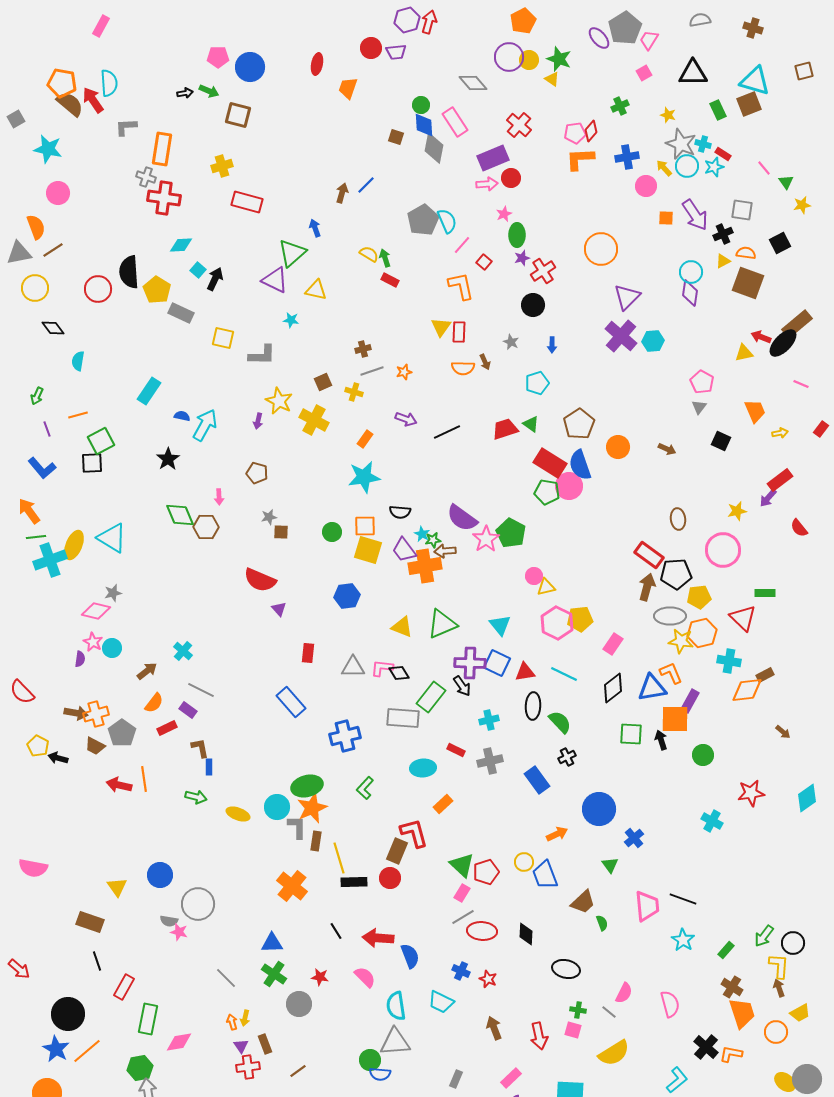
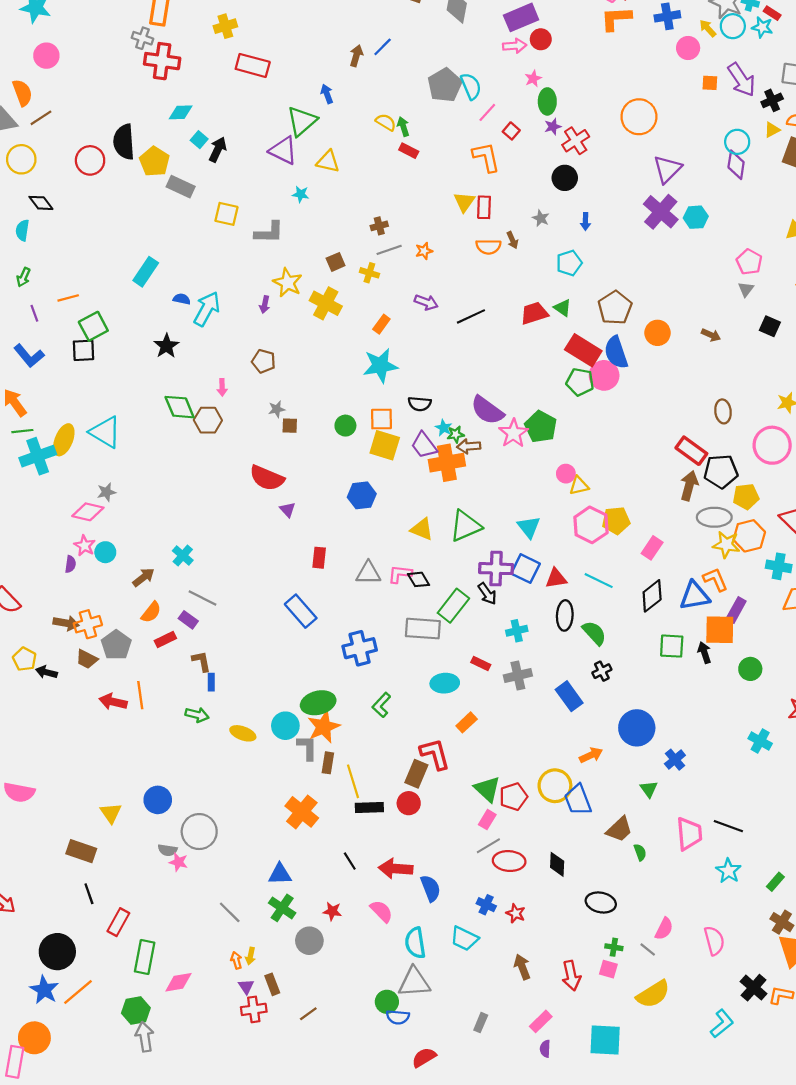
cyan star: (714, 167) -> (762, 27), turned 30
cyan semicircle: (78, 361) -> (22, 230), moved
yellow circle: (524, 862) -> (555, 786), size x1.6

